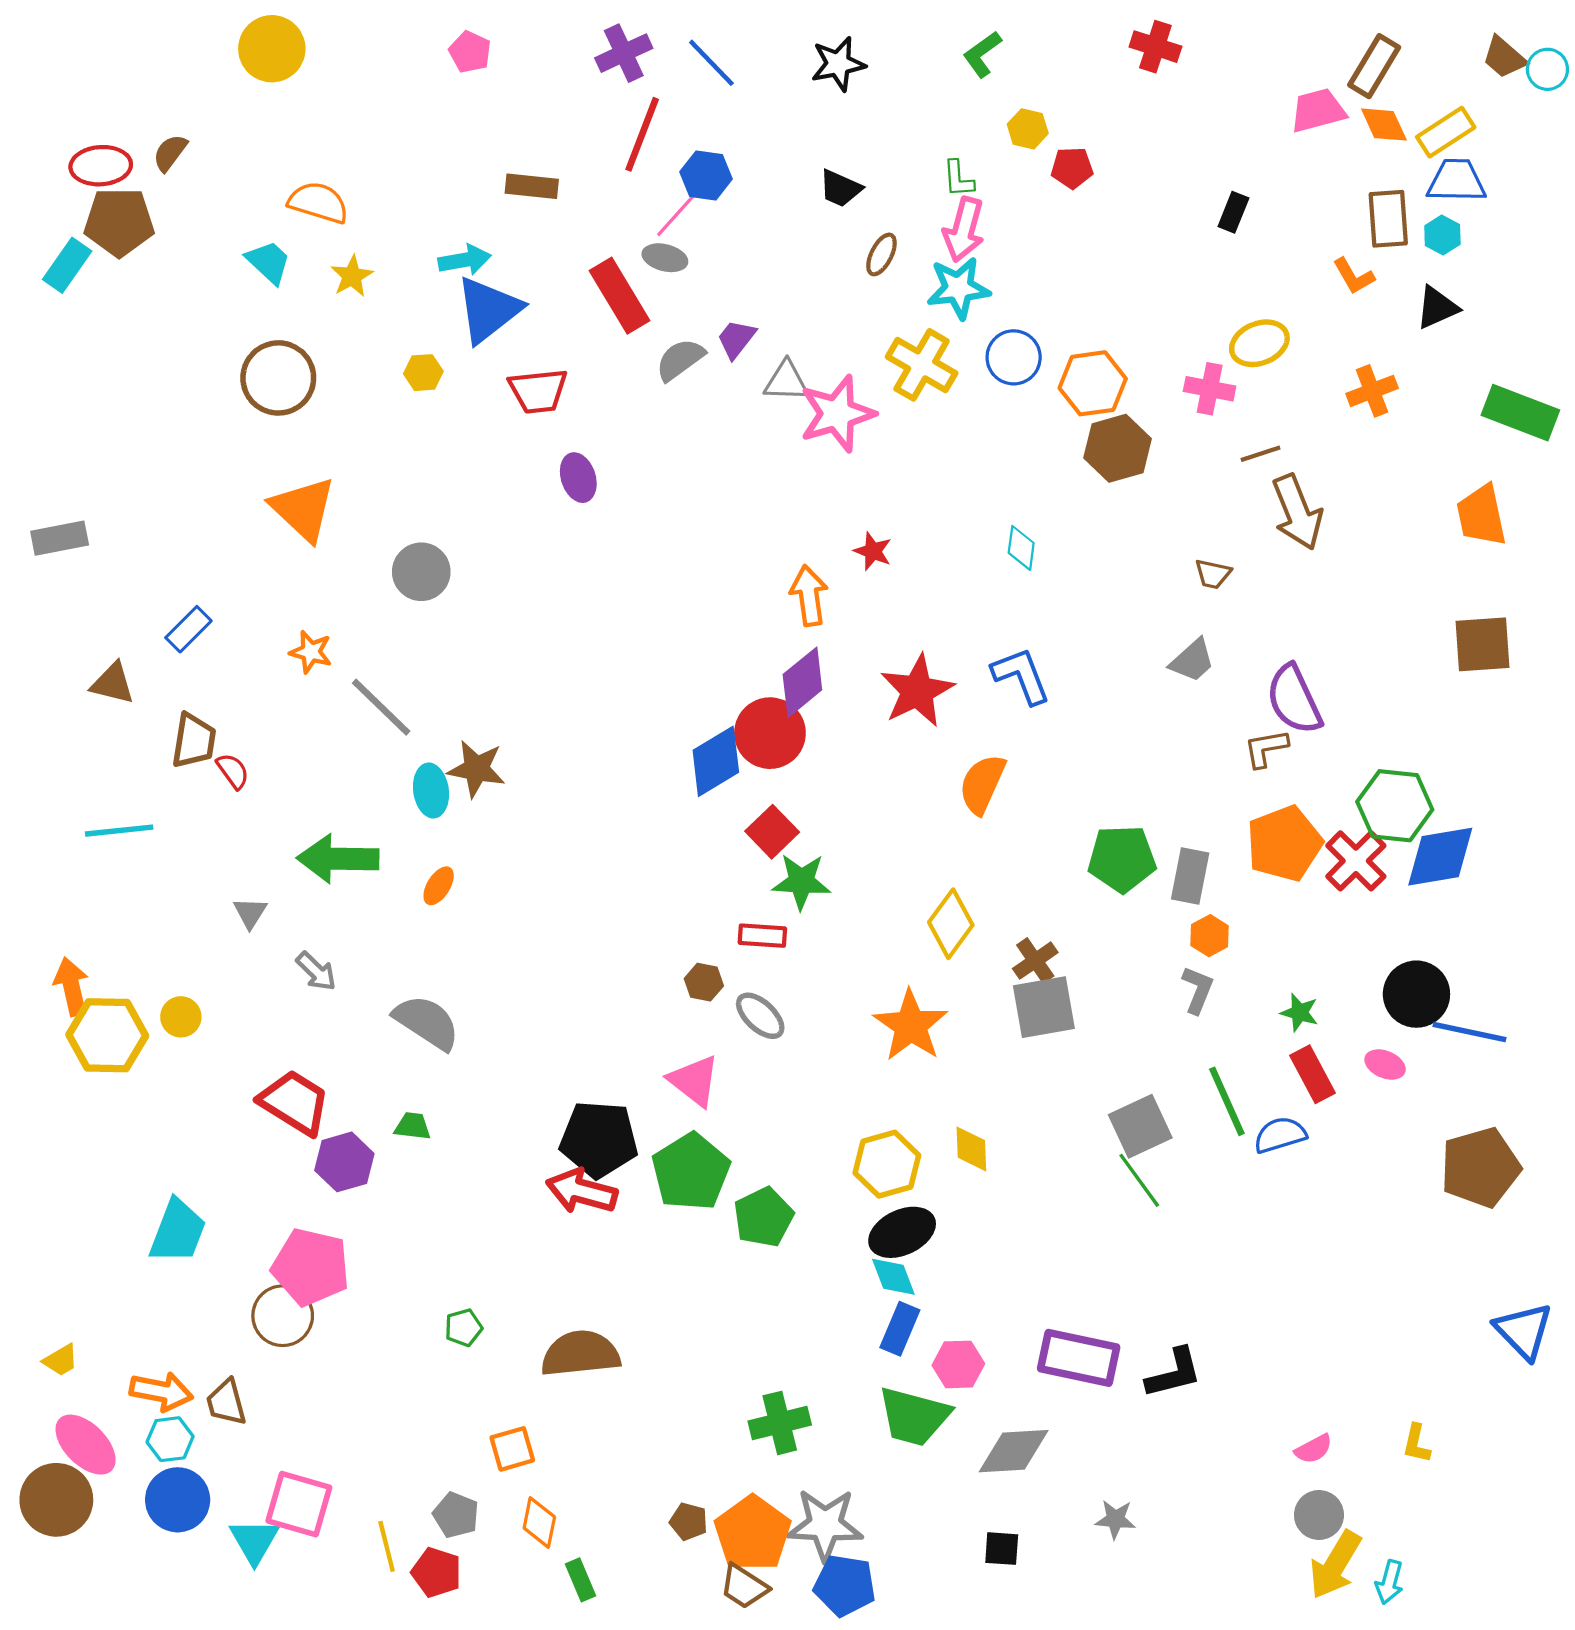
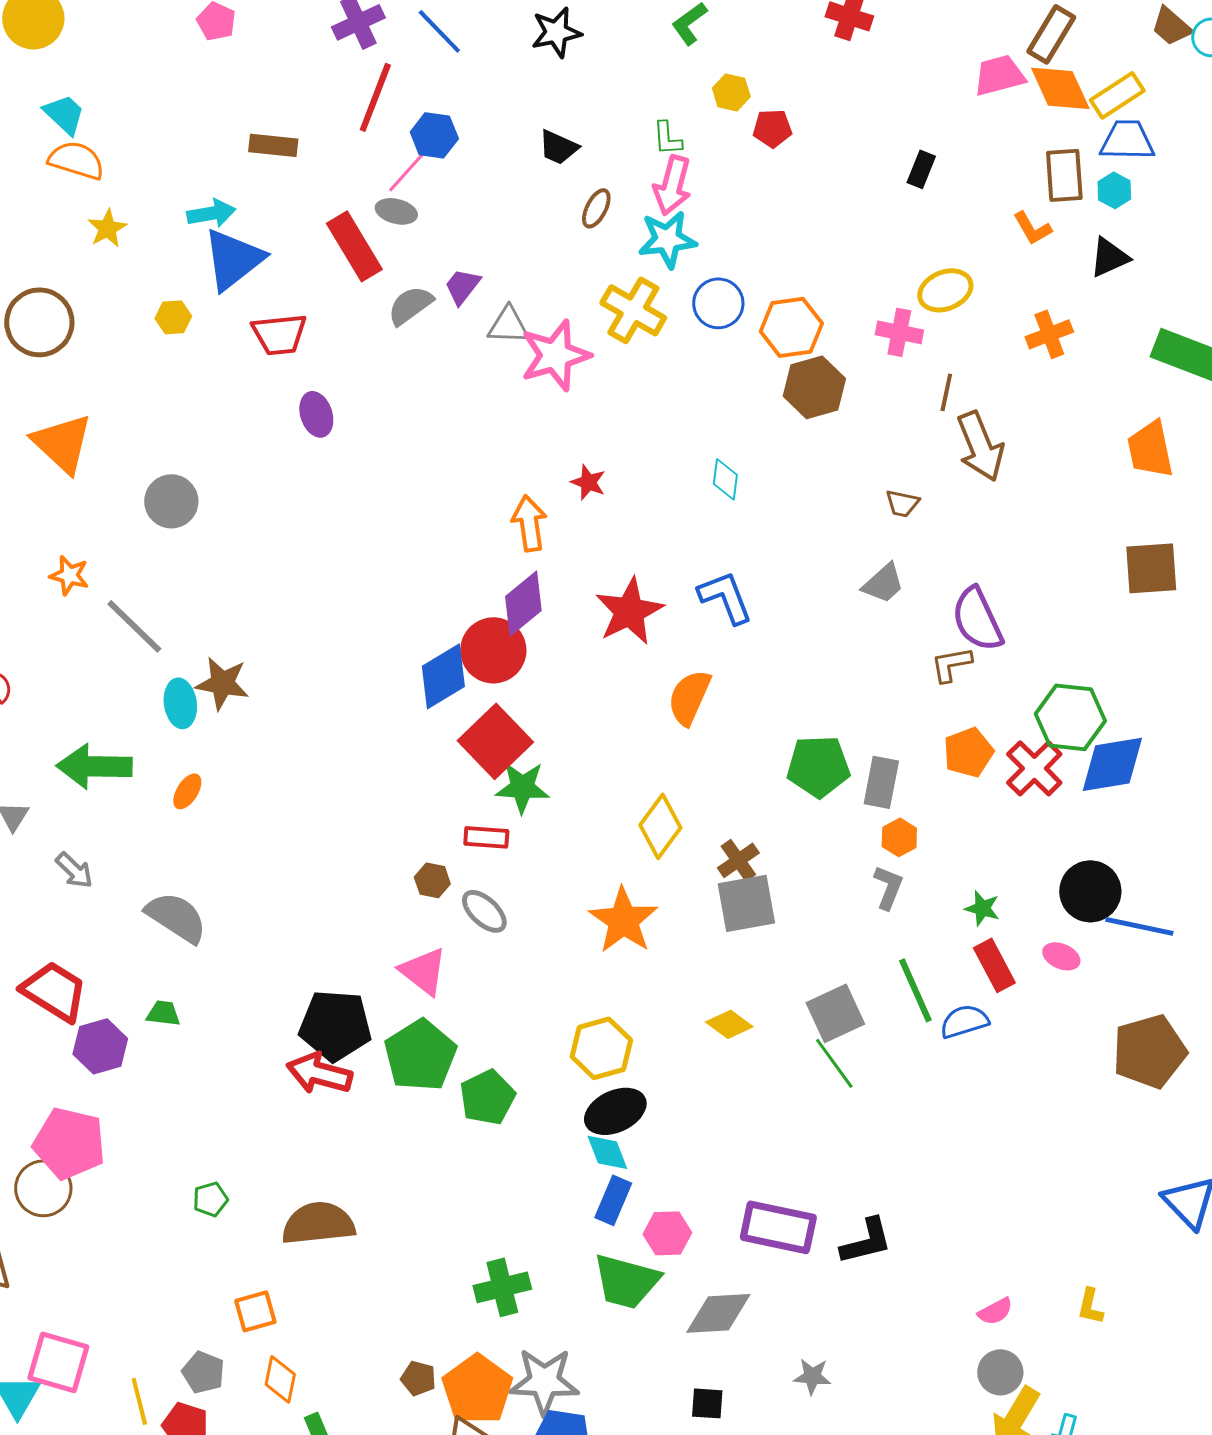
orange diamond: (1384, 125) -> (1060, 88), size x1.4
cyan trapezoid: (269, 262) -> (64, 114), moved
brown line: (1260, 454) -> (946, 392), turned -60
red square: (772, 832) -> (495, 741), size x1.5
orange pentagon: (1284, 844) -> (968, 752), size x0.7
yellow diamond: (971, 1149) -> (729, 1024), moved, turned -51

